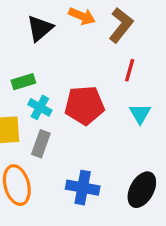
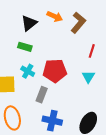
red line: (130, 70) -> (92, 51), moved
green rectangle: (23, 82) -> (25, 47), moved, turned 32
gray rectangle: (41, 144) -> (42, 95), moved

